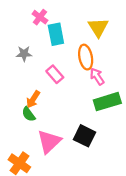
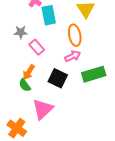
pink rectangle: (55, 74) -> (37, 47), moved
pink arrow: (97, 76) -> (73, 56), moved, turned 98
black square: (84, 136) -> (58, 78), moved

